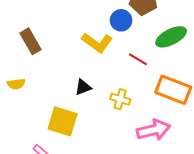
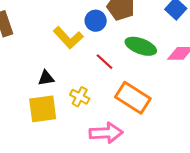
green ellipse: (171, 37) -> (141, 46), turned 36
yellow square: (63, 121) -> (43, 109), moved, turned -36

